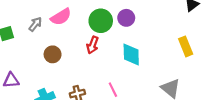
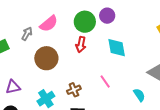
brown circle: (53, 54) -> (46, 58), size x1.5

